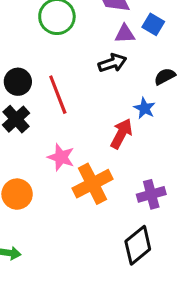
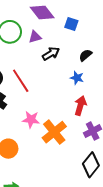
purple triangle: (125, 34) -> (35, 37), moved
red arrow: (121, 134) -> (80, 106), moved

